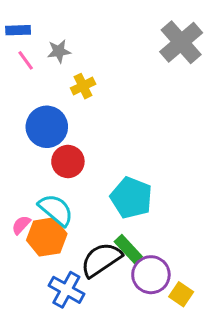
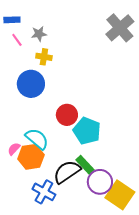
yellow cross: (83, 86) -> (44, 57), moved, turned 35
red circle: (68, 162) -> (67, 115), moved
yellow square: (181, 294) -> (120, 195), size x1.8

